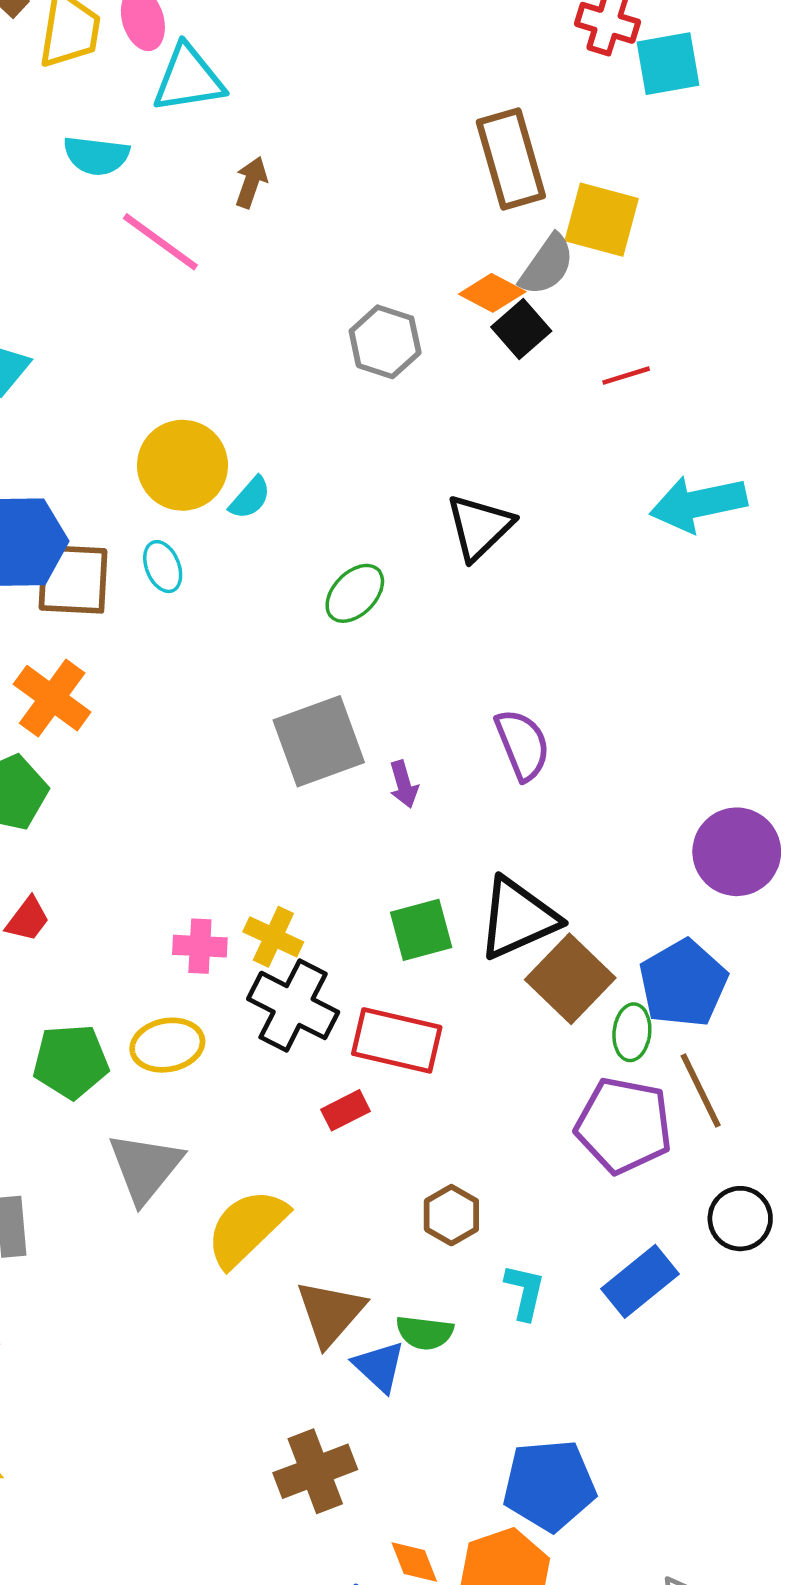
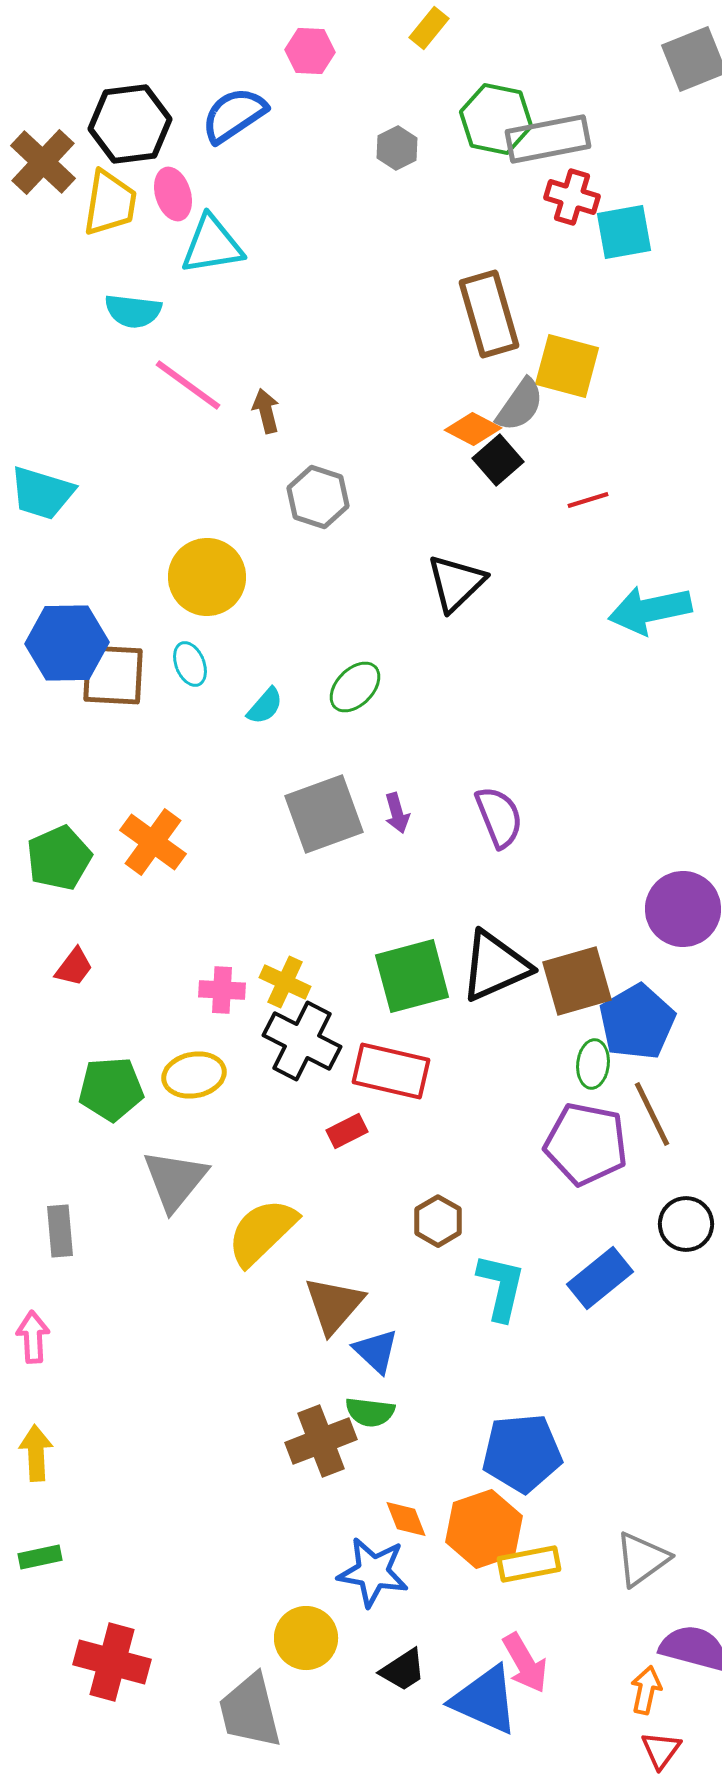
brown arrow: (251, 182) -> (266, 411), moved, turned -33
gray hexagon: (385, 342) -> (318, 497), moved
cyan semicircle: (250, 498) -> (265, 706), moved
black triangle: (479, 527) -> (456, 583), moved
orange cross: (52, 698) -> (153, 842), moved
purple arrow: (404, 784) -> (397, 813), moved
green square: (421, 930) -> (412, 976), size x1.4
brown square: (570, 979) -> (577, 981), moved, turned 30
cyan L-shape: (525, 1292) -> (501, 1287), size x1.4
green semicircle: (425, 1333) -> (370, 1412), moved

